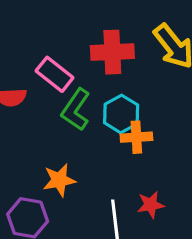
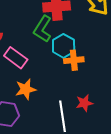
pink rectangle: (55, 74) -> (16, 58), moved
green L-shape: (76, 110) -> (43, 29), moved

